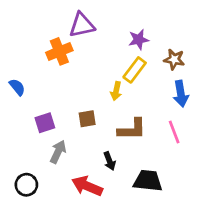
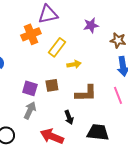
yellow rectangle: (135, 70) -> (57, 47), moved
yellow arrow: (116, 91) -> (74, 64), turned -112
purple square: (45, 123) -> (30, 88), moved, turned 35

